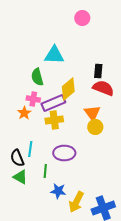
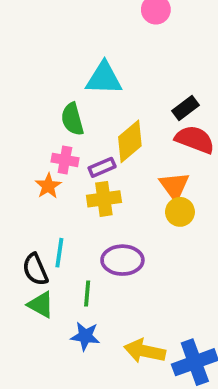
black rectangle: (98, 71) -> (186, 108), turned 48
purple rectangle: (53, 103) -> (102, 167), size x0.6
blue star: (58, 191) -> (85, 336), moved
yellow arrow: (76, 202) -> (145, 351), turned 75

